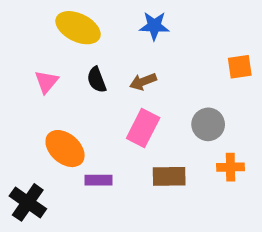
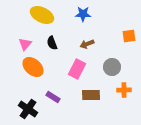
brown arrow: (143, 82) -> (87, 44), moved
orange ellipse: (65, 149) -> (33, 67), moved
purple rectangle: (98, 180) -> (53, 97), turned 32
black cross: (28, 202) -> (28, 109), moved

